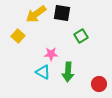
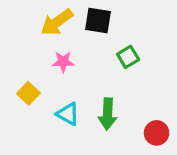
yellow square: (18, 36) -> (28, 93), moved
pink star: (51, 54) -> (63, 62), moved

